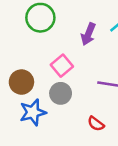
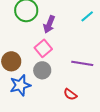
purple arrow: (88, 34) -> (49, 24), moved

